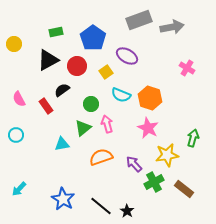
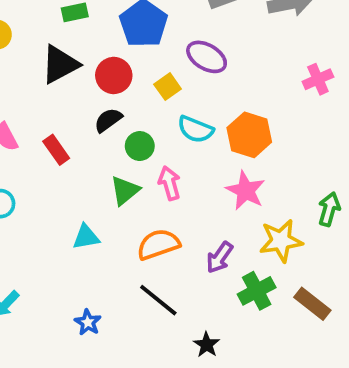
pink cross: (187, 68) -> (318, 79), turned 35
black semicircle: (62, 90) -> (108, 120), moved
cyan triangle: (62, 144) -> (86, 237), moved
purple arrow: (134, 164) -> (220, 257), turned -102
blue star: (63, 199) -> (88, 322), size x0.6
black line: (101, 206) -> (158, 300), moved

